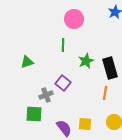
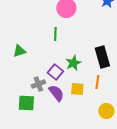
green star: (86, 61) -> (73, 63), moved
yellow square: (85, 124) -> (77, 89), moved
purple semicircle: (64, 128) -> (56, 93), moved

